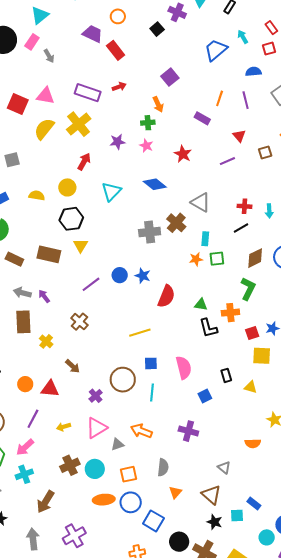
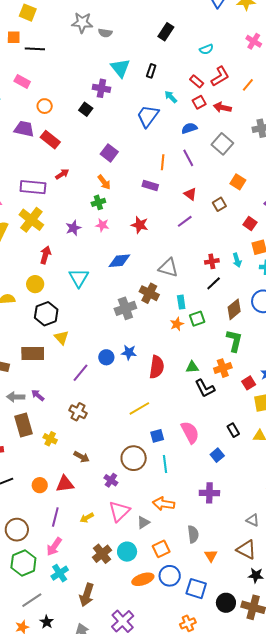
blue diamond: (155, 184) -> (119, 261), turned -30

